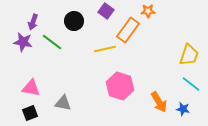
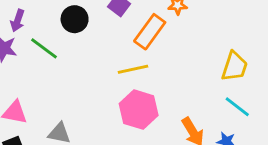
yellow line: (105, 49) -> (133, 69), moved

